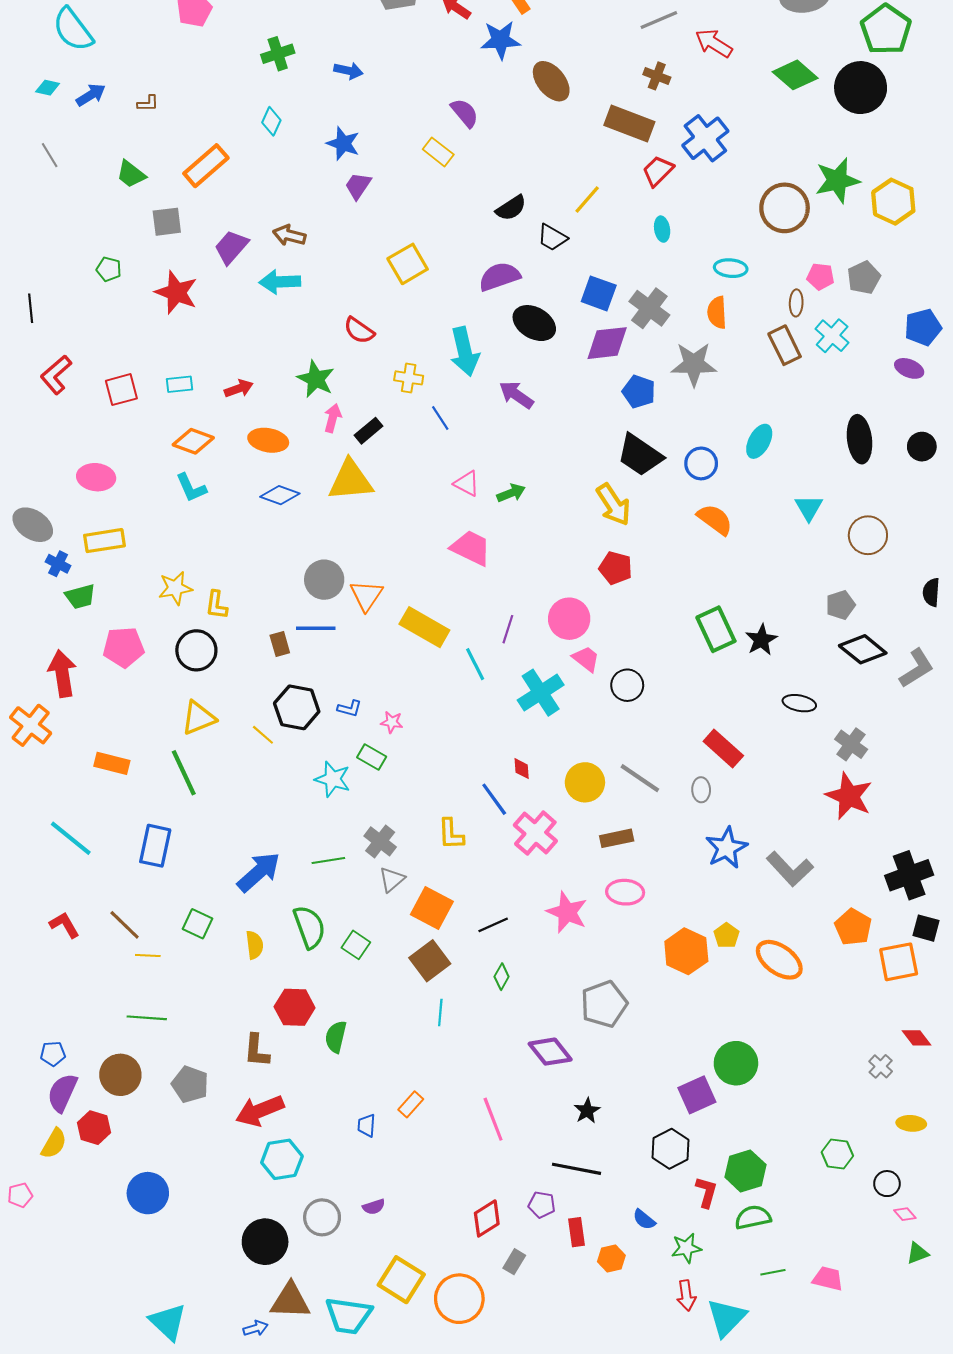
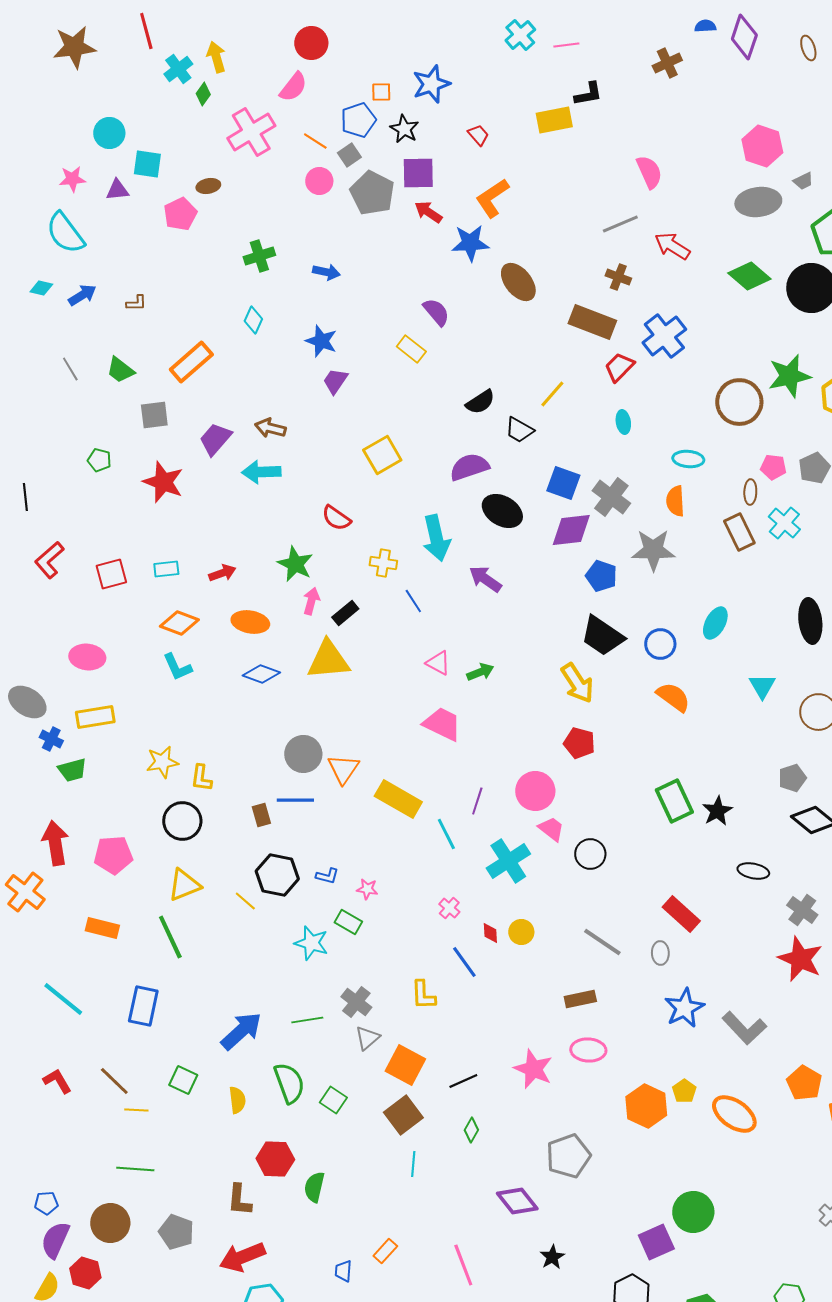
gray line: (50, 155) -> (70, 369), moved
pink pentagon: (124, 647) -> (113, 855), moved
yellow circle: (585, 782) -> (521, 932), moved, size x0.7
pink cross: (535, 833) -> (449, 908), moved, size x0.5

